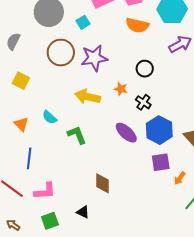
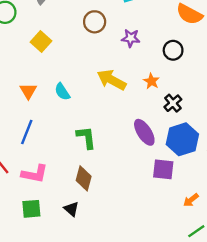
brown circle: (61, 53) -> (95, 22), size x0.7
purple star: (94, 58) -> (131, 38), size x0.6
black circle: (145, 69) -> (173, 50), moved
green L-shape: (77, 135) -> (86, 137), moved
purple square: (161, 162) -> (163, 169), moved
brown diamond: (102, 183) -> (84, 178), moved

